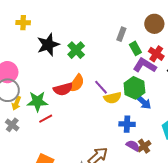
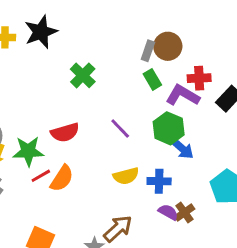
brown circle: (154, 24) -> (168, 46), moved
black star: (48, 45) -> (41, 32), moved
green rectangle: (135, 48) -> (152, 79), moved
red cross: (156, 54) -> (199, 78), turned -35
orange semicircle: (76, 83) -> (62, 178), moved
yellow semicircle: (113, 98) -> (126, 176), moved

